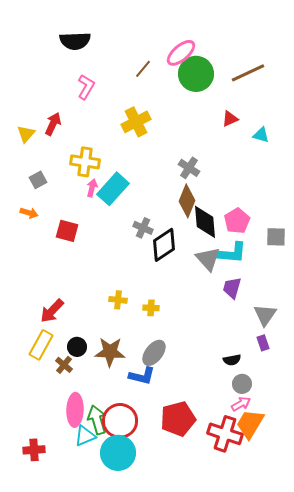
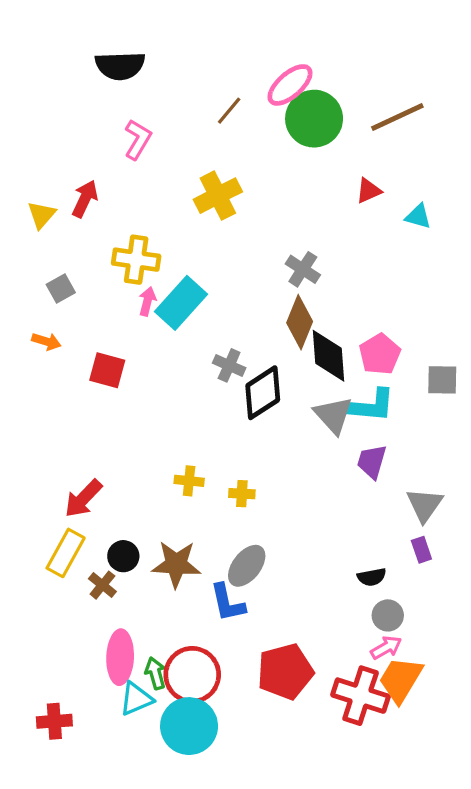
blue L-shape: (142, 376) -> (227, 603), turned 64
green arrow: (97, 420) -> (155, 673), size x0.7

